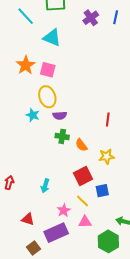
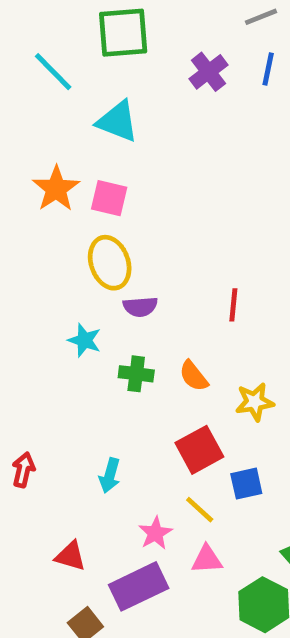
cyan star: (33, 115) -> (84, 340), moved
red line: (108, 119) -> (233, 305), moved
green cross: (62, 136) -> (136, 374), moved

